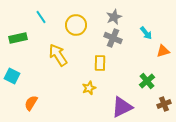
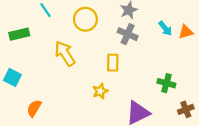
orange triangle: (163, 51) -> (186, 32), moved
green cross: (147, 81) -> (166, 83), turned -35

